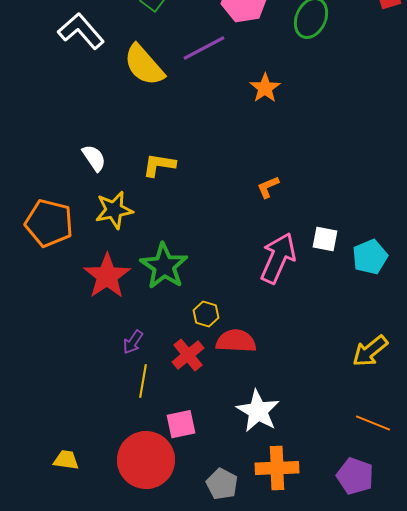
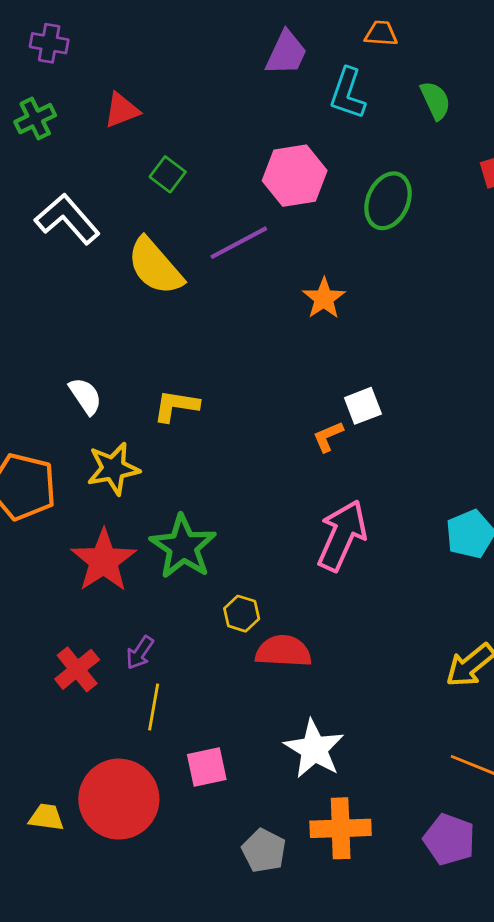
white square: (325, 239) -> (363, 406), moved, turned -32
red cross: (188, 355) -> (77, 669), moved
red circle: (146, 460) -> (119, 799), moved

